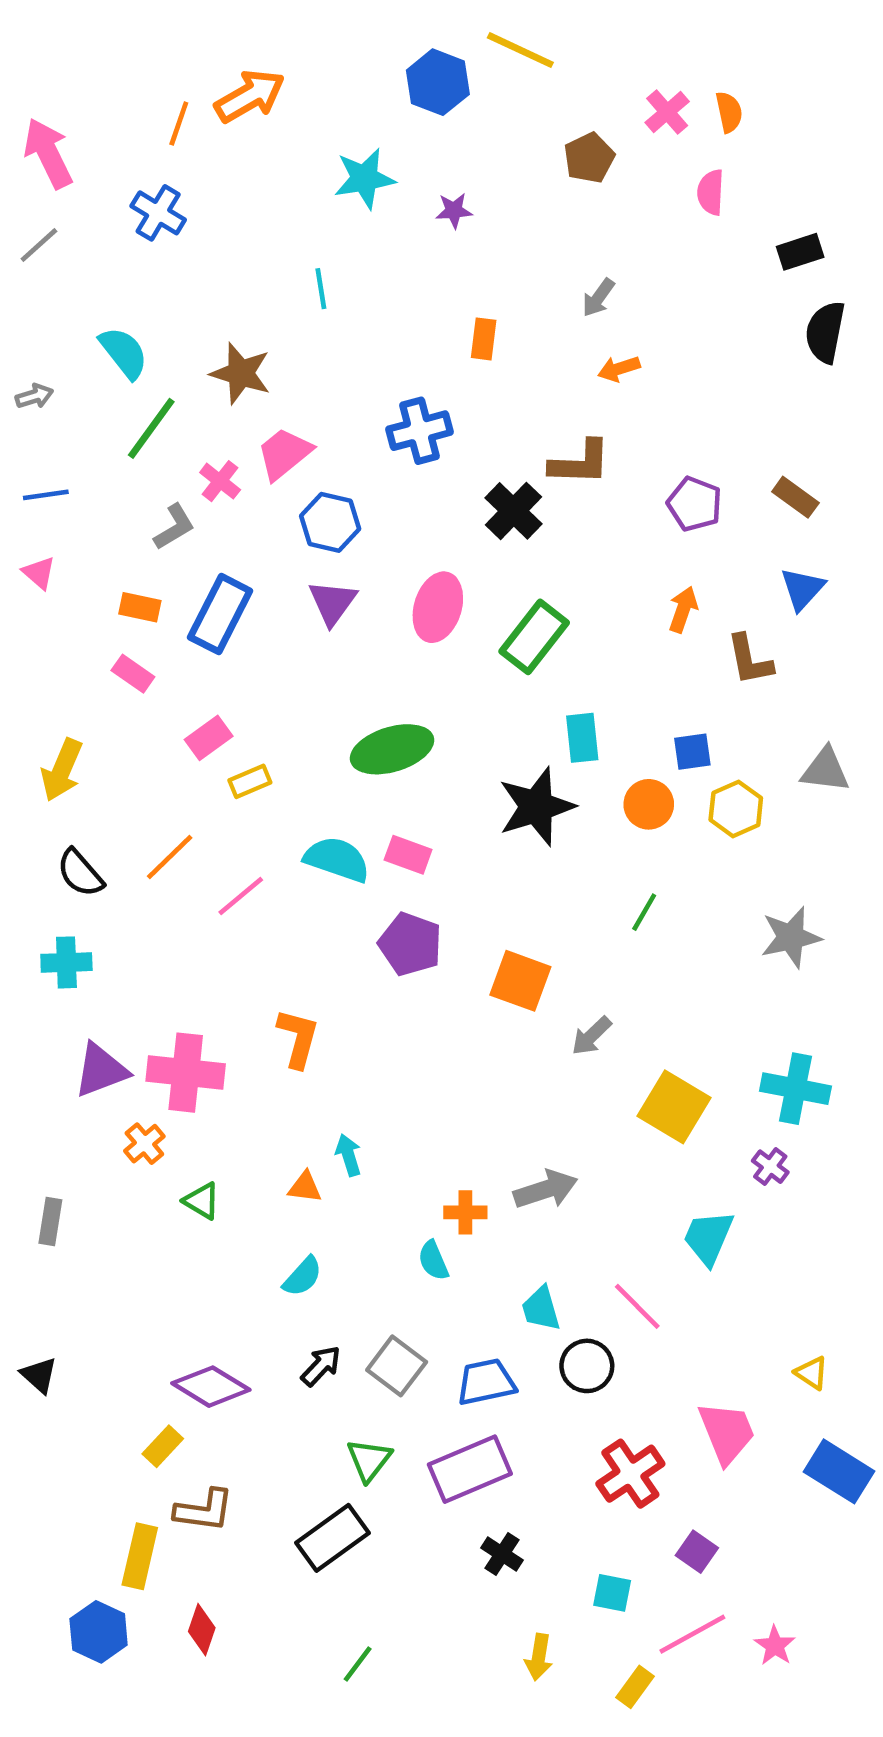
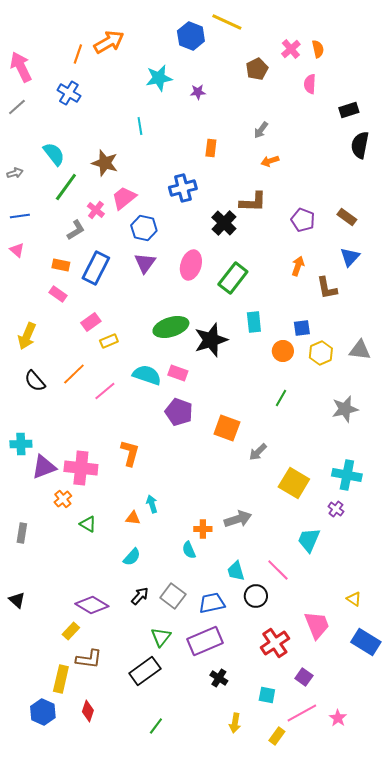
gray triangle: (825, 770) -> (360, 350), moved
black star: (536, 807) -> (211, 340), moved
cyan cross: (66, 962) -> (21, 444), moved

